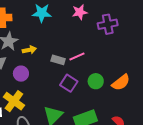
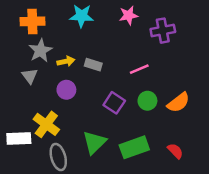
pink line: (77, 56) -> (139, 69), moved
gray rectangle: (58, 60) -> (93, 65), moved
purple circle: (21, 74) -> (66, 90), moved

